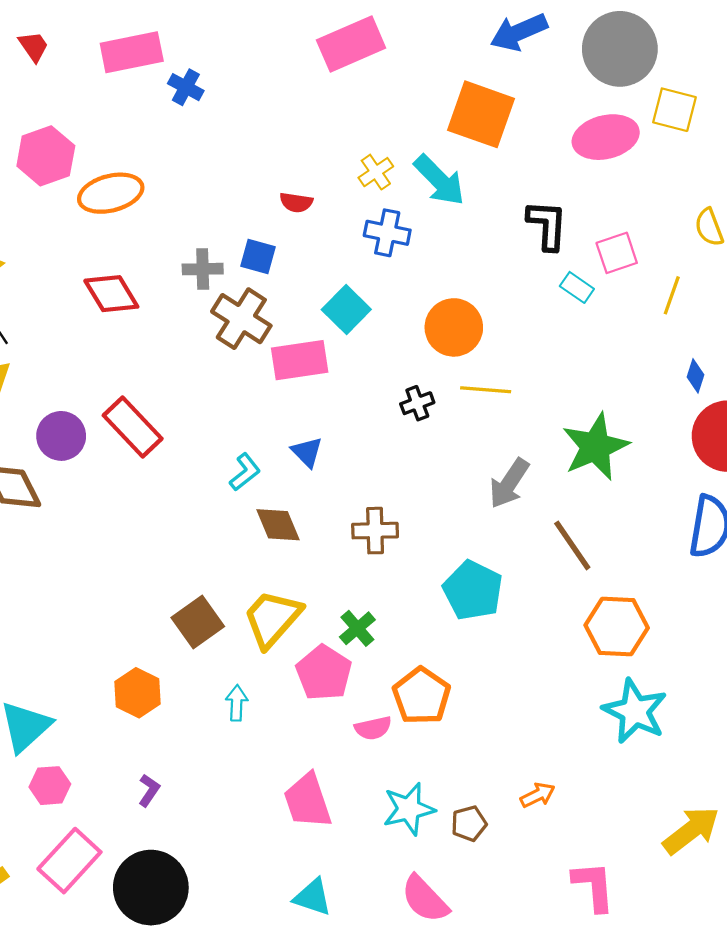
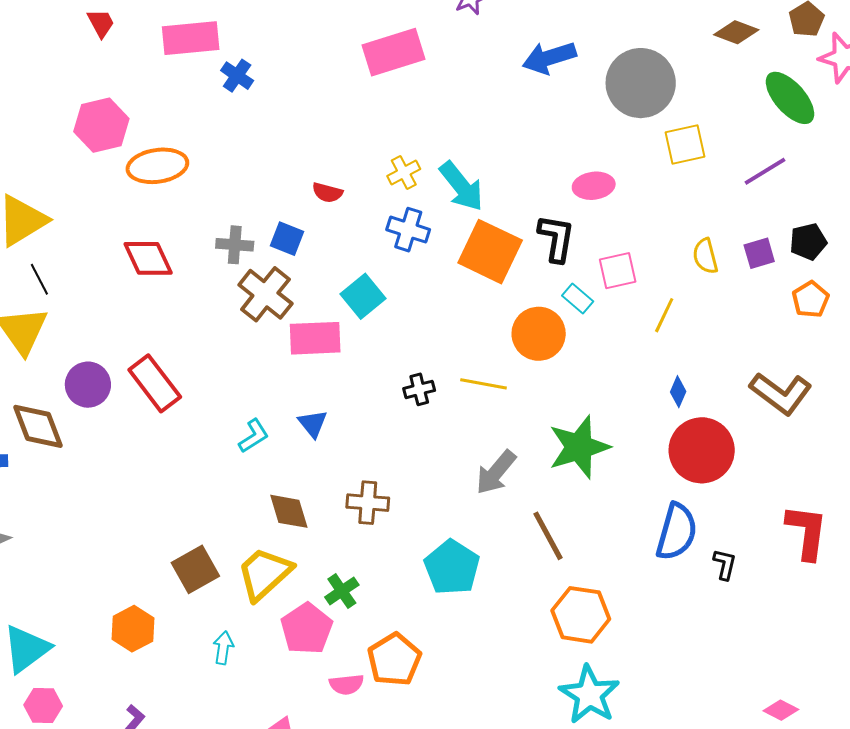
yellow square: (674, 110) -> (685, 144), turned -33
orange square: (481, 114) -> (490, 252), moved
pink ellipse: (606, 137) -> (594, 186), moved, size x0.7
orange circle: (454, 327) -> (539, 334), moved
brown diamond: (278, 525) -> (289, 511), moved

